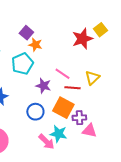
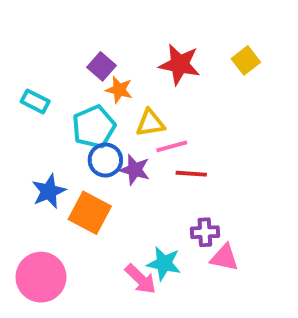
red star: (82, 39) -> (180, 64), moved, turned 30
pink line: (62, 74) -> (172, 146), turned -49
yellow triangle: (92, 78) -> (150, 123), moved, turned 35
orange square: (63, 108) -> (90, 213), moved
blue circle: (35, 112) -> (105, 160), moved

